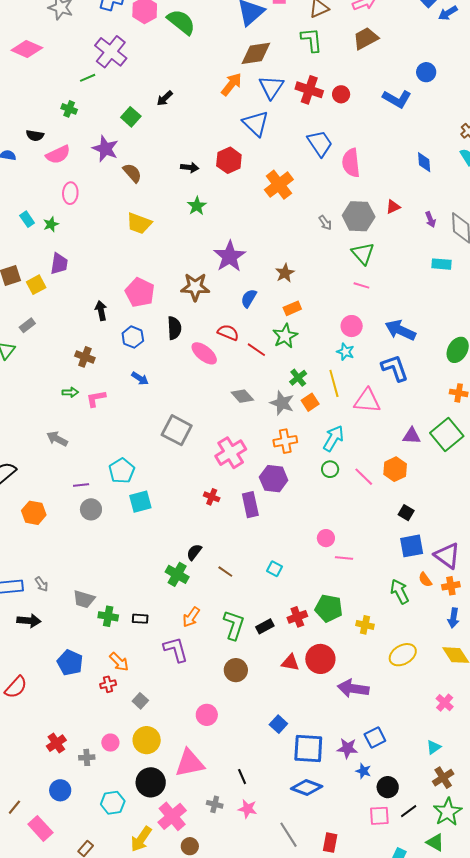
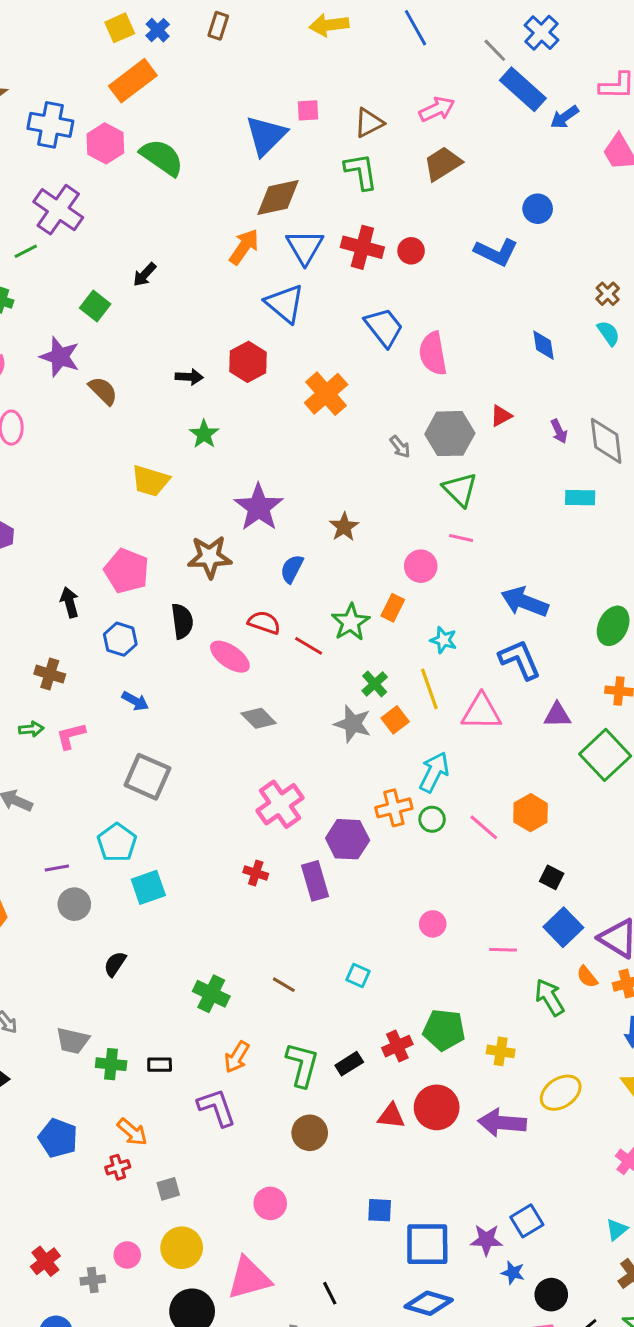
yellow trapezoid: (139, 223) -> (150, 481), moved
orange rectangle: (292, 308) -> (393, 608), moved, turned -36
pink circle: (352, 326) -> (421, 566), moved
gray diamond: (242, 396) -> (259, 718), moved
gray square: (177, 430) -> (147, 777), moved
purple triangle: (412, 436) -> (557, 715), moved
orange cross: (285, 441) -> (394, 808), moved
blue square: (412, 546) -> (563, 927), turned -30
black semicircle: (194, 552) -> (115, 964), moved
pink line: (344, 558) -> (503, 950), moved
purple arrow: (353, 688) -> (502, 1123), moved
gray square: (140, 701) -> (168, 1189), turned 35
blue square: (278, 724) -> (380, 1210), turned -36

